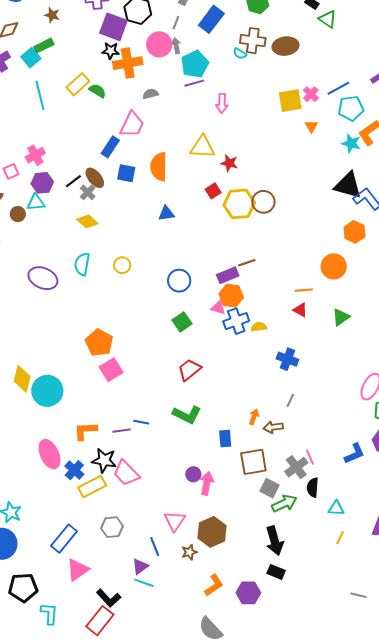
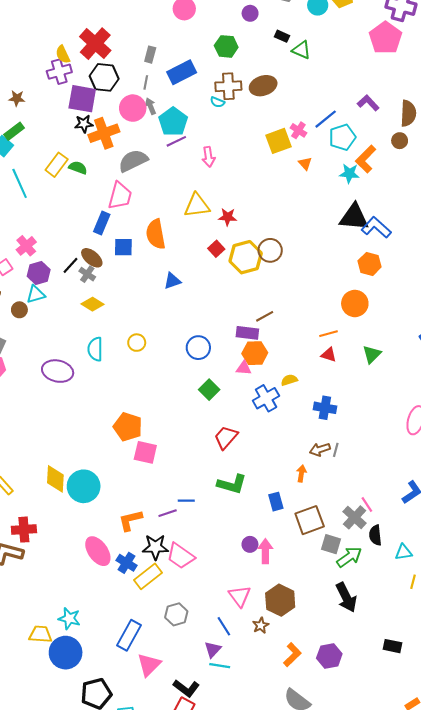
blue rectangle: (211, 19) -> (182, 72), turned 36
gray semicircle: (150, 94) -> (133, 161), size x1.8
purple rectangle: (228, 275) -> (247, 333), turned 40
blue cross: (236, 321) -> (266, 398), moved
pink square: (111, 370) -> (145, 452), turned -35
brown arrow: (273, 427) -> (320, 449), moved
black rectangle: (276, 572) -> (393, 646), moved

